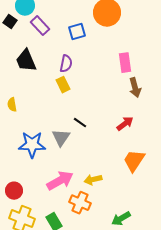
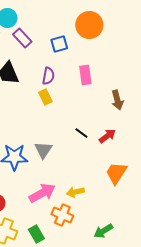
pink rectangle: (125, 63) -> (85, 75), moved
black line: (80, 123) -> (81, 133), moved

